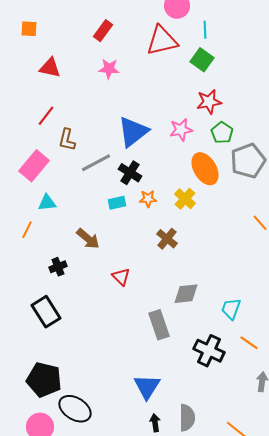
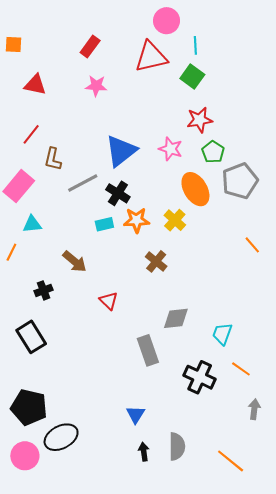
pink star: (181, 130) -> (171, 149), turned 30
orange star: (148, 199) -> (137, 220), size x1.4
blue triangle: (147, 387) -> (135, 414), size x0.7
black ellipse: (75, 409) -> (61, 437), turned -60

